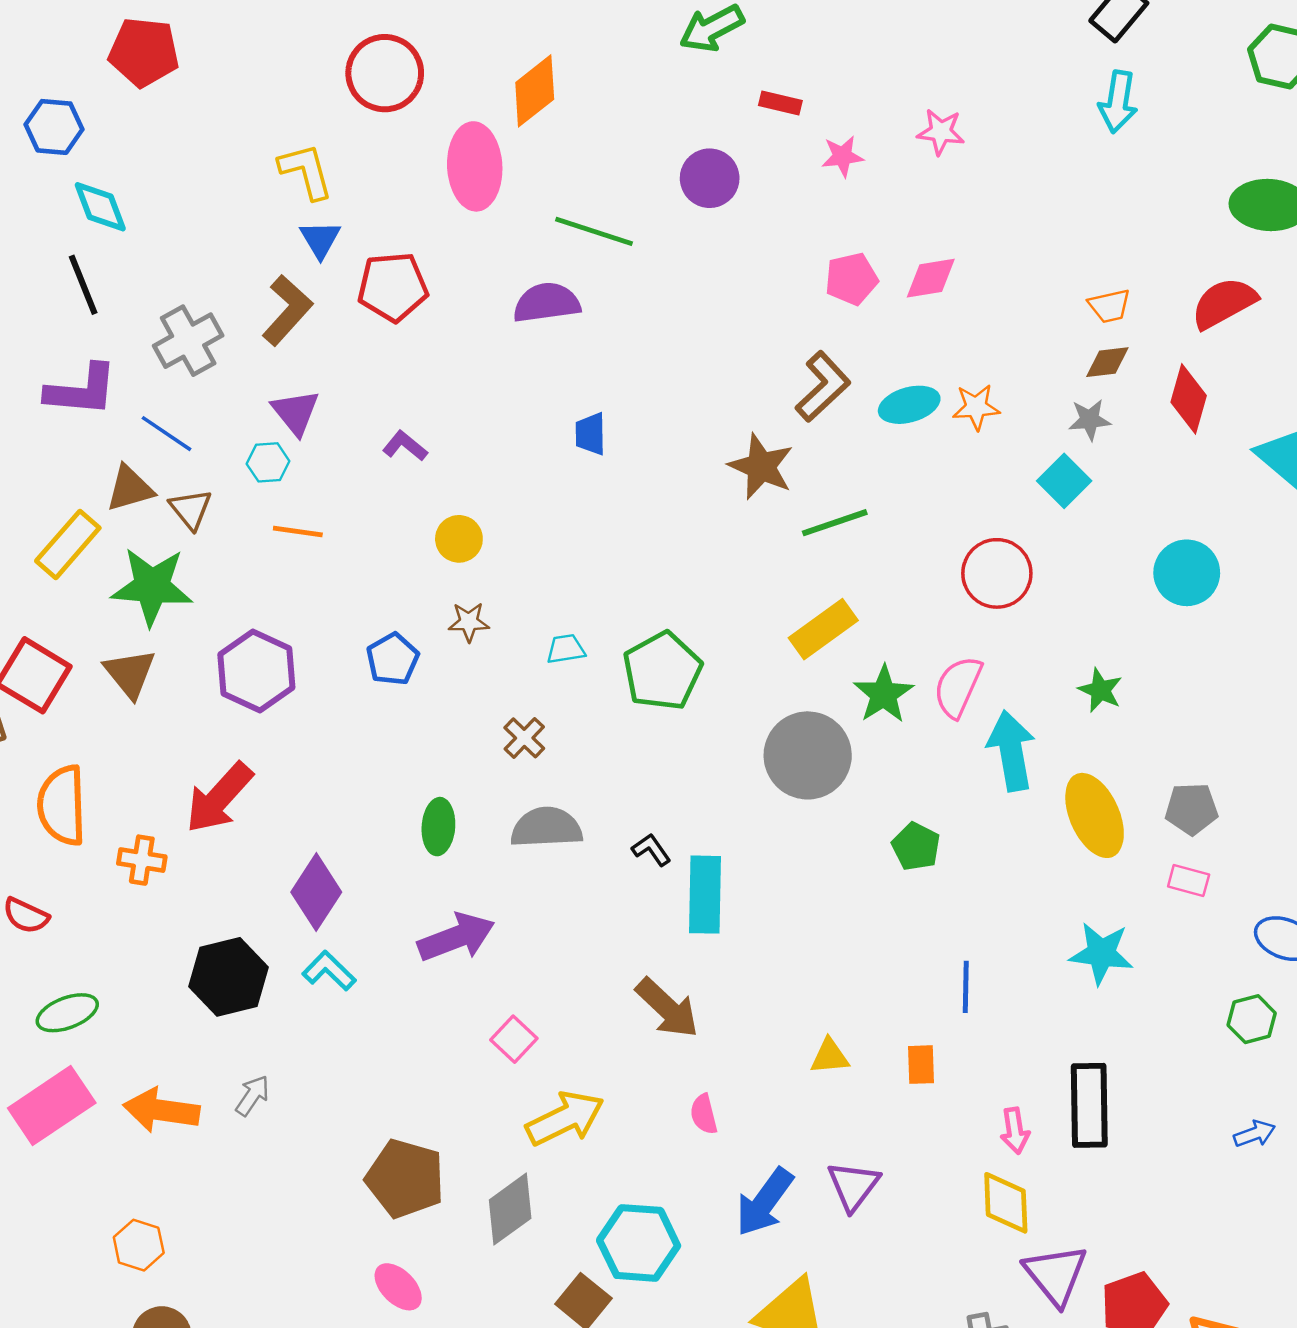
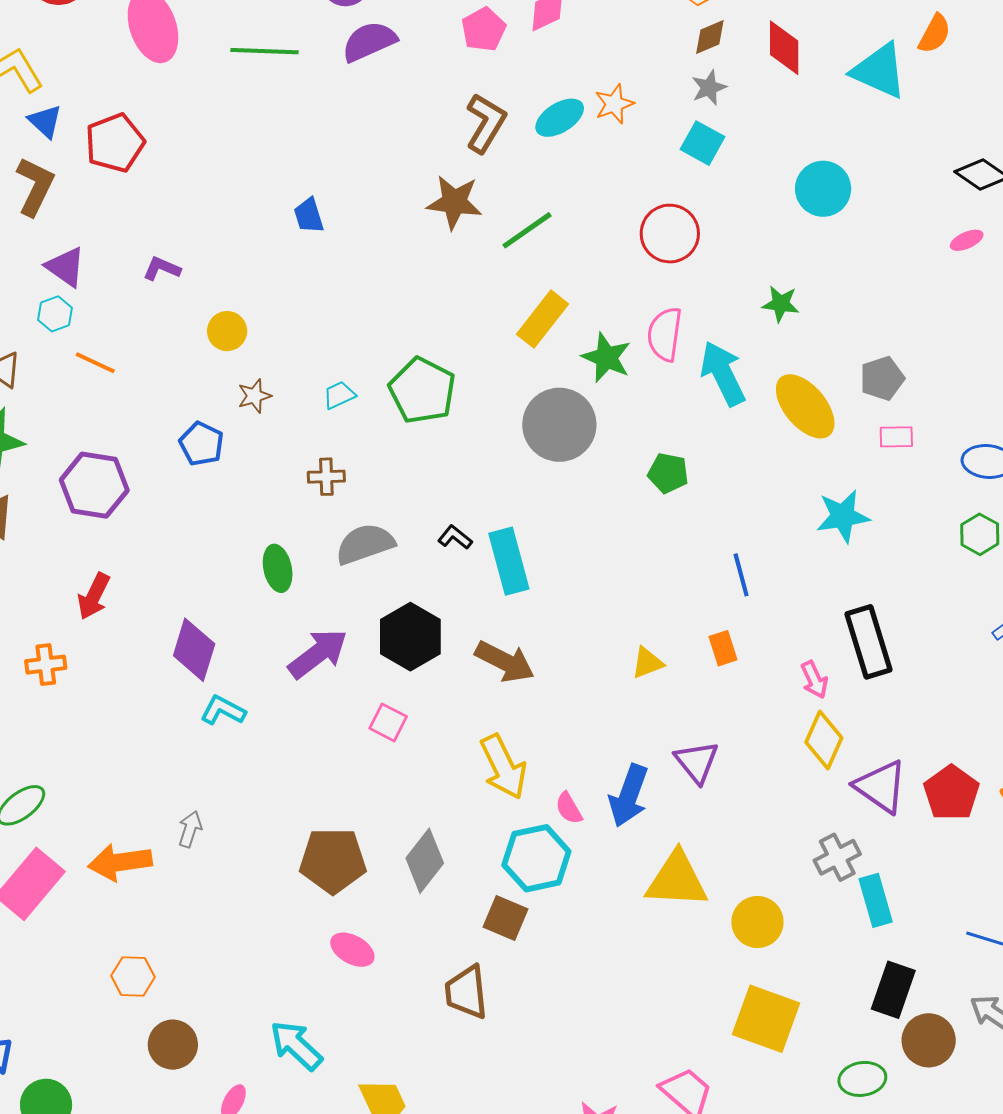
purple semicircle: (547, 303) -> (369, 41), moved
orange line: (298, 532) -> (95, 363), turned 33
brown cross: (524, 738) -> (326, 477), turned -30
red arrow: (219, 798) -> (94, 596), size x0.7
black hexagon: (228, 977) -> (410, 637), moved
pink semicircle: (704, 1114) -> (569, 808), moved
yellow arrow: (565, 1118) -> (503, 767), moved, turned 106
yellow diamond: (1006, 1203) -> (824, 740), turned 42

